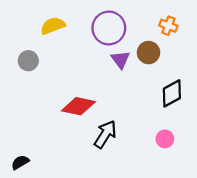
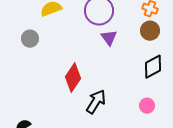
brown circle: (149, 53) -> (150, 31), moved
red diamond: (78, 106) -> (73, 78), turned -68

